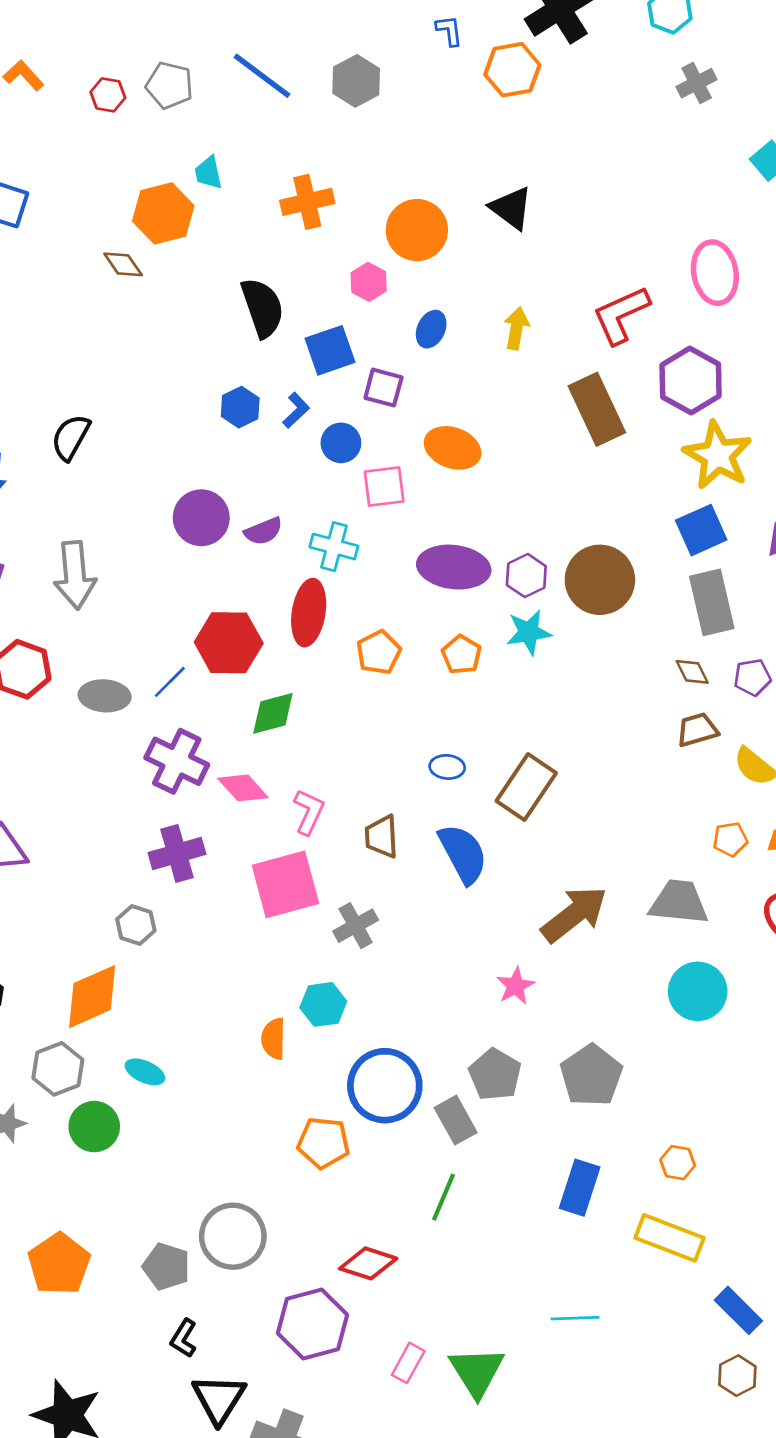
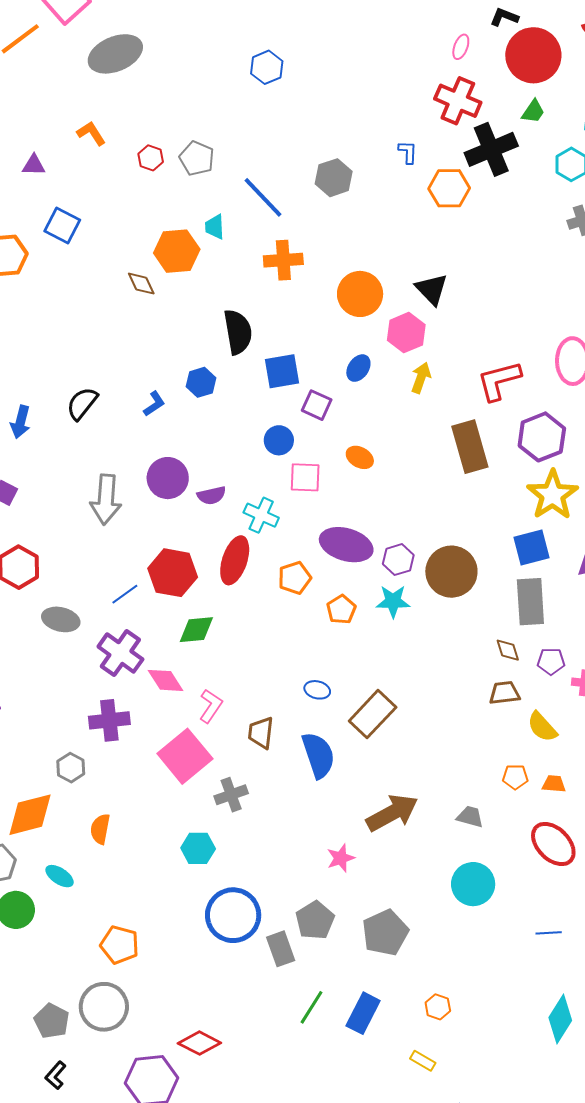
blue line: (262, 76) -> (263, 197), moved
pink hexagon: (369, 282) -> (406, 333), moved, size x1.4
blue hexagon: (240, 407) -> (201, 382), moved
blue L-shape: (296, 410) -> (154, 404), moved
orange ellipse: (453, 448) -> (360, 457), size x0.7
gray arrow: (75, 575) -> (106, 499), moved
orange pentagon: (379, 652) -> (295, 578), moved
gray ellipse: (105, 696) -> (61, 619), moved
pink square: (285, 884) -> (185, 756), turned -34
gray trapezoid: (679, 902) -> (470, 817), size x0.6
orange semicircle: (273, 1039) -> (100, 829), moved
orange pentagon: (323, 1143) -> (120, 945), moved
green line: (444, 1197) -> (311, 1007), moved
yellow rectangle: (670, 1238) -> (423, 1061), size x0.5

